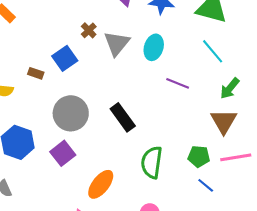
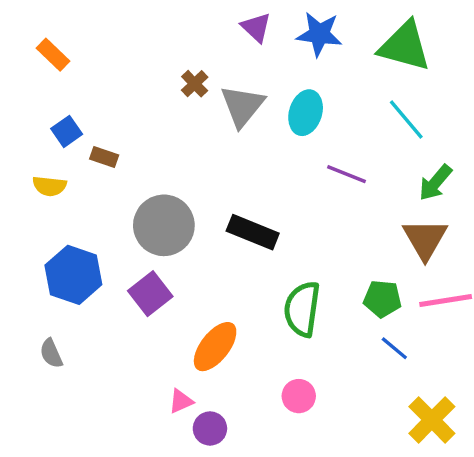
blue square: (65, 58) -> (67, 131), moved, size x0.7
black rectangle: (123, 117) -> (253, 232), turned -32

